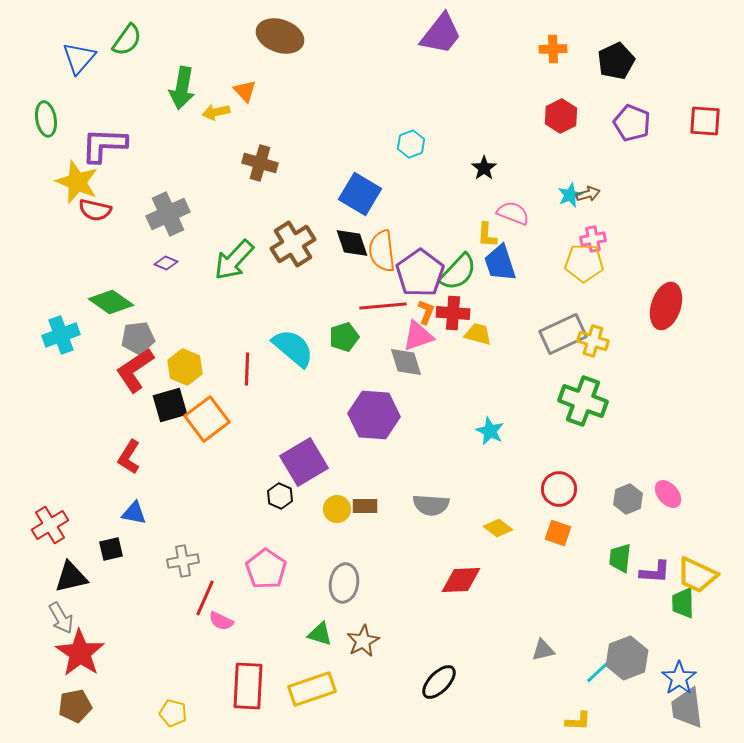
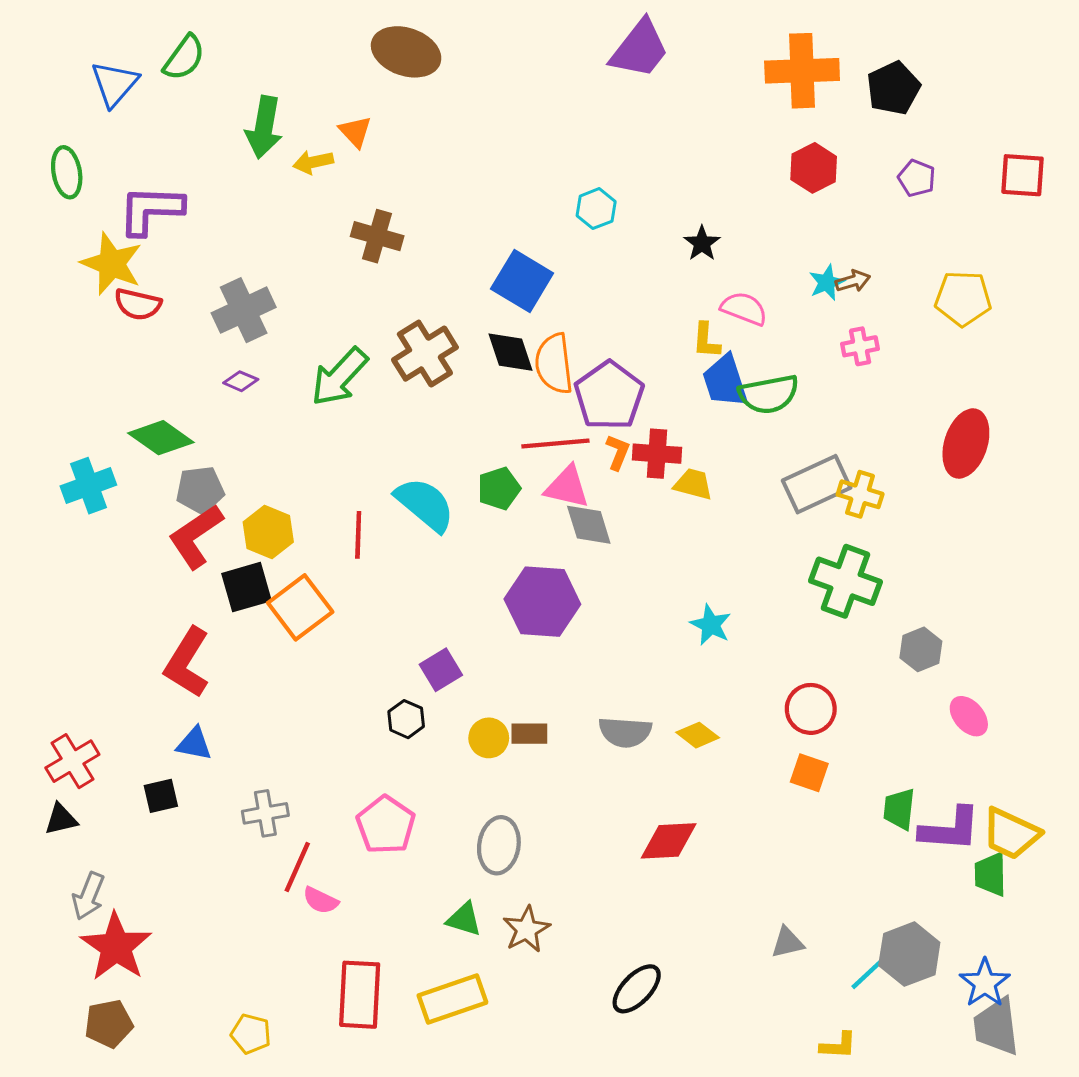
orange cross: (553, 49) -> (802, 71), size x1.8
purple pentagon: (632, 123) -> (917, 178), size x0.7
yellow pentagon: (584, 263) -> (963, 298), moved
green semicircle: (458, 272) -> (769, 394), moved, turned 36
pink triangle: (418, 336) -> (567, 487), moved, turned 32
red L-shape: (129, 457) -> (187, 663), size x1.4
purple square: (304, 462) -> (441, 670), size x0.6
gray hexagon: (628, 499) -> (921, 649), moved
yellow diamond: (498, 528) -> (698, 735), moved
purple L-shape: (655, 572) -> (950, 829), size x1.4
black triangle: (71, 577) -> (61, 819), moved, size x0.7
gray arrow: (61, 618) -> (88, 896), turned 52

